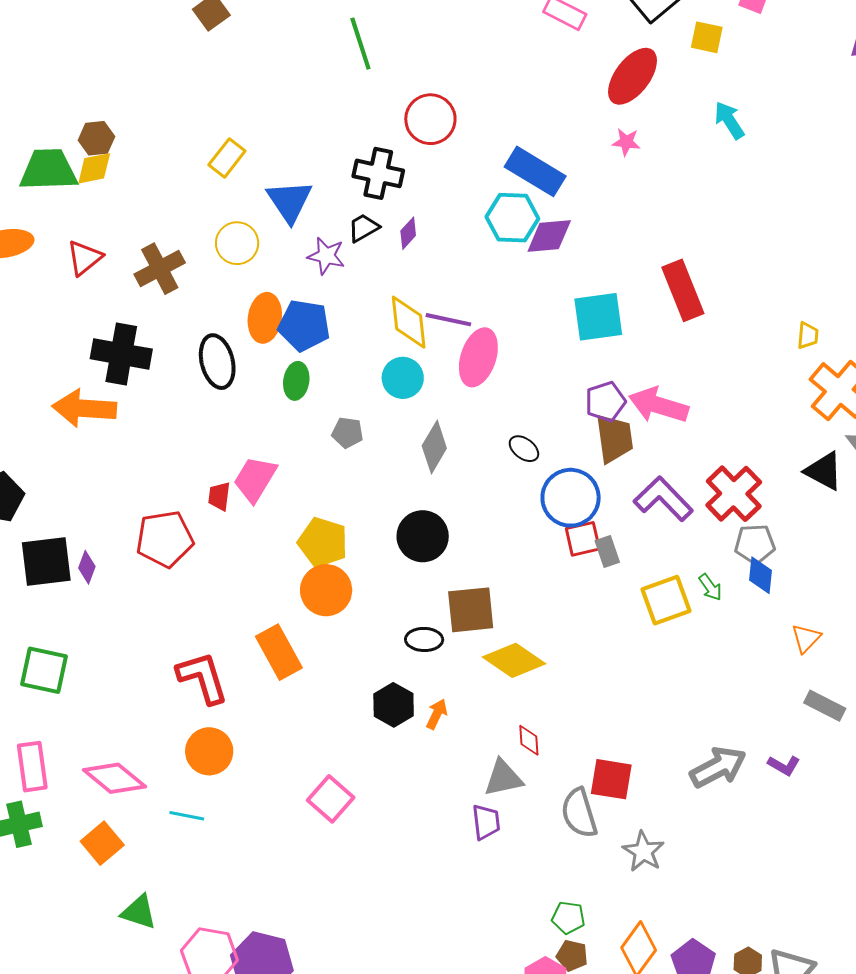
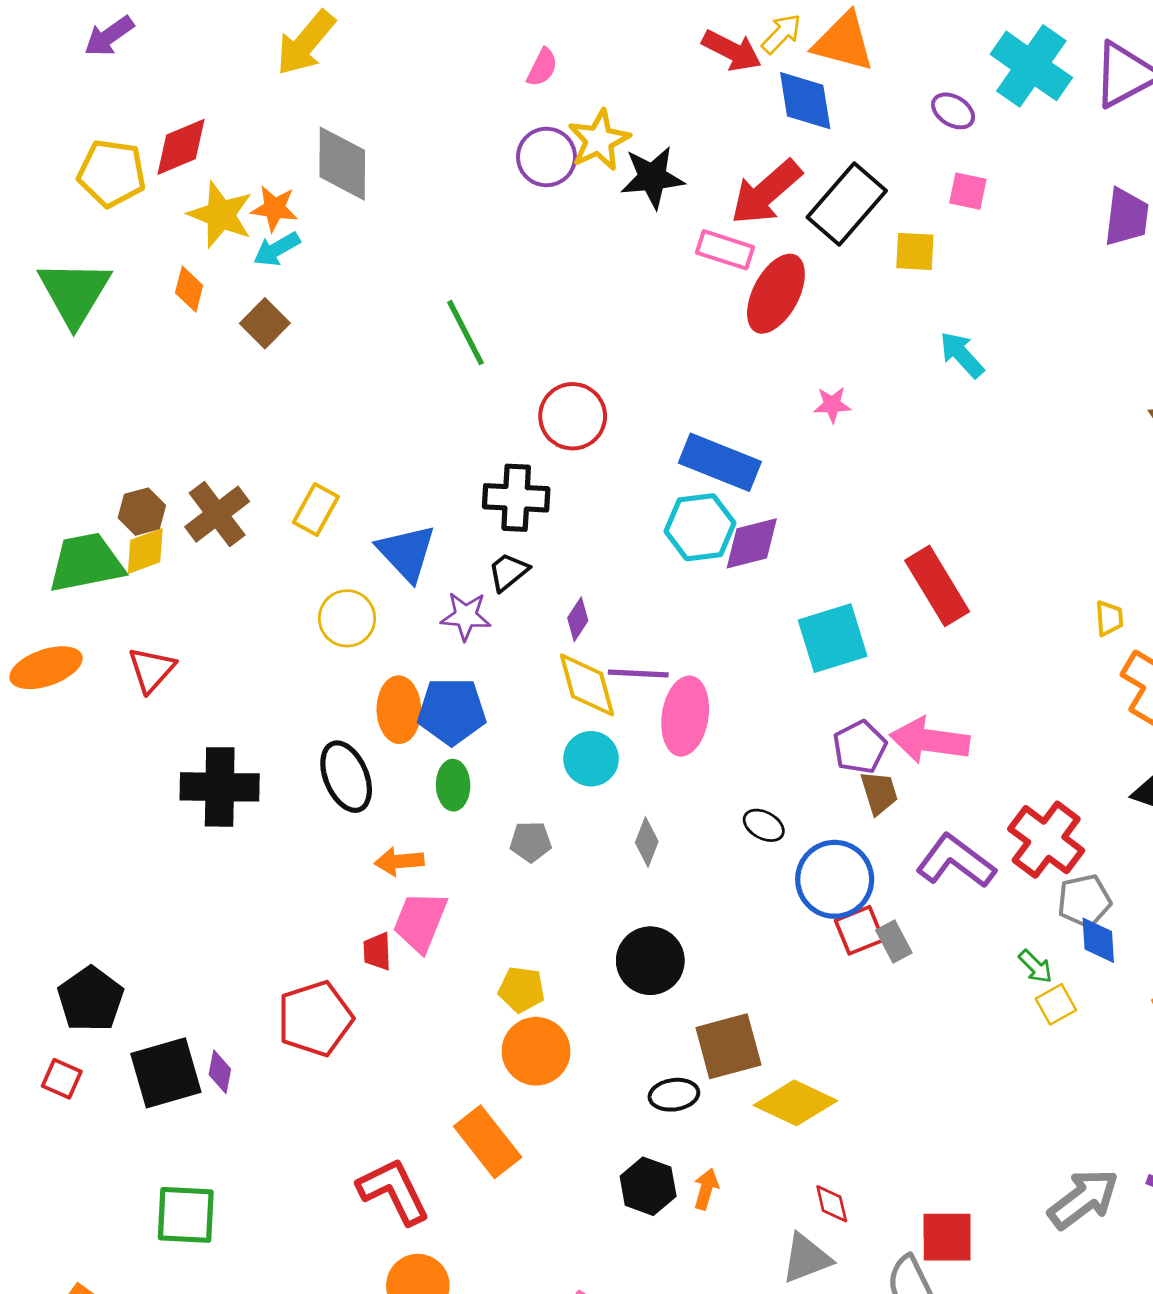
red ellipse: (633, 76) -> (776, 294), moved
purple diamond: (408, 233) -> (578, 619), moved
brown cross: (160, 269) -> (217, 514), moved
orange arrow: (84, 408) -> (399, 861), moved, size x0.6
brown trapezoid: (614, 438) -> (879, 793), size x0.7
gray diamond: (434, 447) -> (647, 842), size x0.7
yellow pentagon: (323, 542) -> (522, 990), size x0.7
yellow square: (666, 600) -> (1056, 1004), moved, size x0.6

